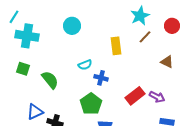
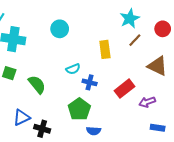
brown triangle: (167, 62) -> (158, 66), size x1.5
red rectangle: (135, 96) -> (125, 89), moved
purple arrow: (157, 97) -> (147, 102), turned 133

